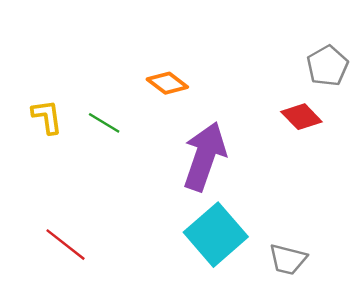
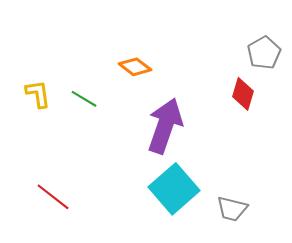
red diamond: (301, 117) -> (243, 94), turned 60

